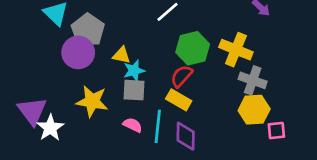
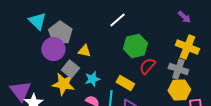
yellow cross: (236, 50) -> (187, 47), moved
cyan star: (134, 71) -> (92, 79), moved
red semicircle: (181, 76) -> (147, 66), moved
gray square: (134, 90) -> (70, 69), moved, turned 36

